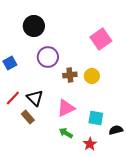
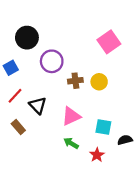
black circle: (34, 26) -> (27, 38), moved
red line: (13, 98) -> (15, 96), moved
brown rectangle: (28, 117) -> (18, 127), moved

